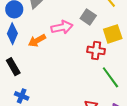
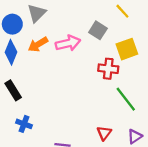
orange arrow: (37, 40) -> (38, 44), moved

